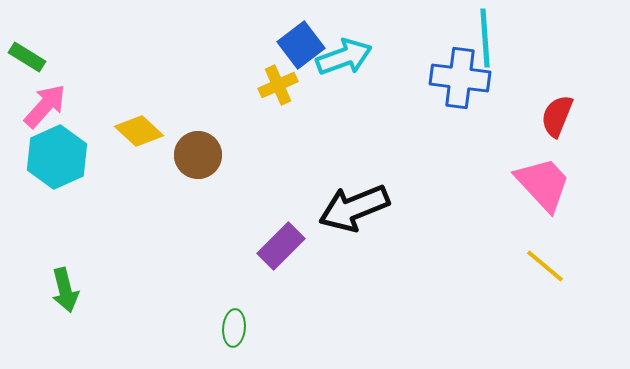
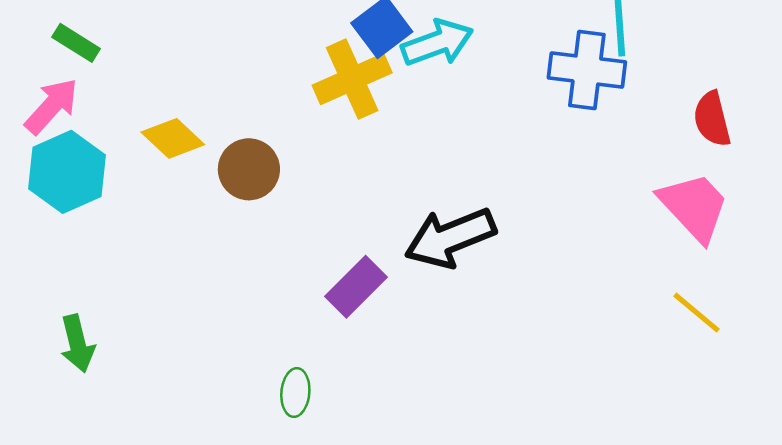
green rectangle: (27, 57) -> (76, 43), moved
yellow cross: (278, 85) -> (352, 79), size x1.5
red semicircle: (557, 116) -> (712, 119), turned -36

